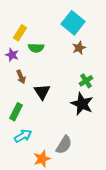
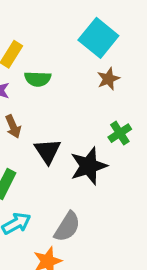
black star: (82, 104) -> (89, 166), moved, turned 30
gray semicircle: (64, 145) -> (67, 227), moved

